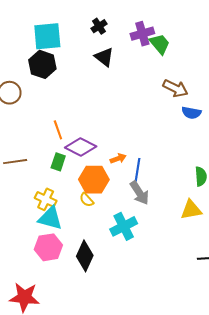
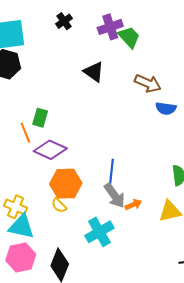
black triangle: (104, 57) -> (94, 72), moved
orange arrow: (118, 159) -> (133, 205), moved
green rectangle: (58, 162) -> (40, 118), moved

